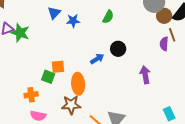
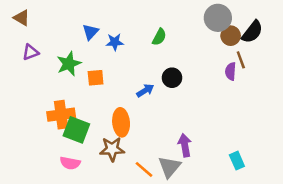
green star: (20, 33) -> (69, 64), moved, turned 30
orange square: (58, 67) -> (96, 78), moved
purple arrow: (145, 75) -> (185, 145), moved
green square: (48, 77) -> (76, 130), moved, size x1.5
orange cross: (31, 95) -> (61, 115), moved, size x1.5

